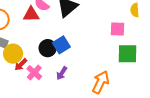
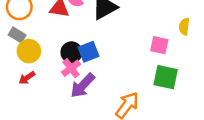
red arrow: (21, 65) -> (27, 78), moved
pink cross: (34, 73) -> (71, 68), moved
purple arrow: (62, 73) -> (83, 86), size x1.6

